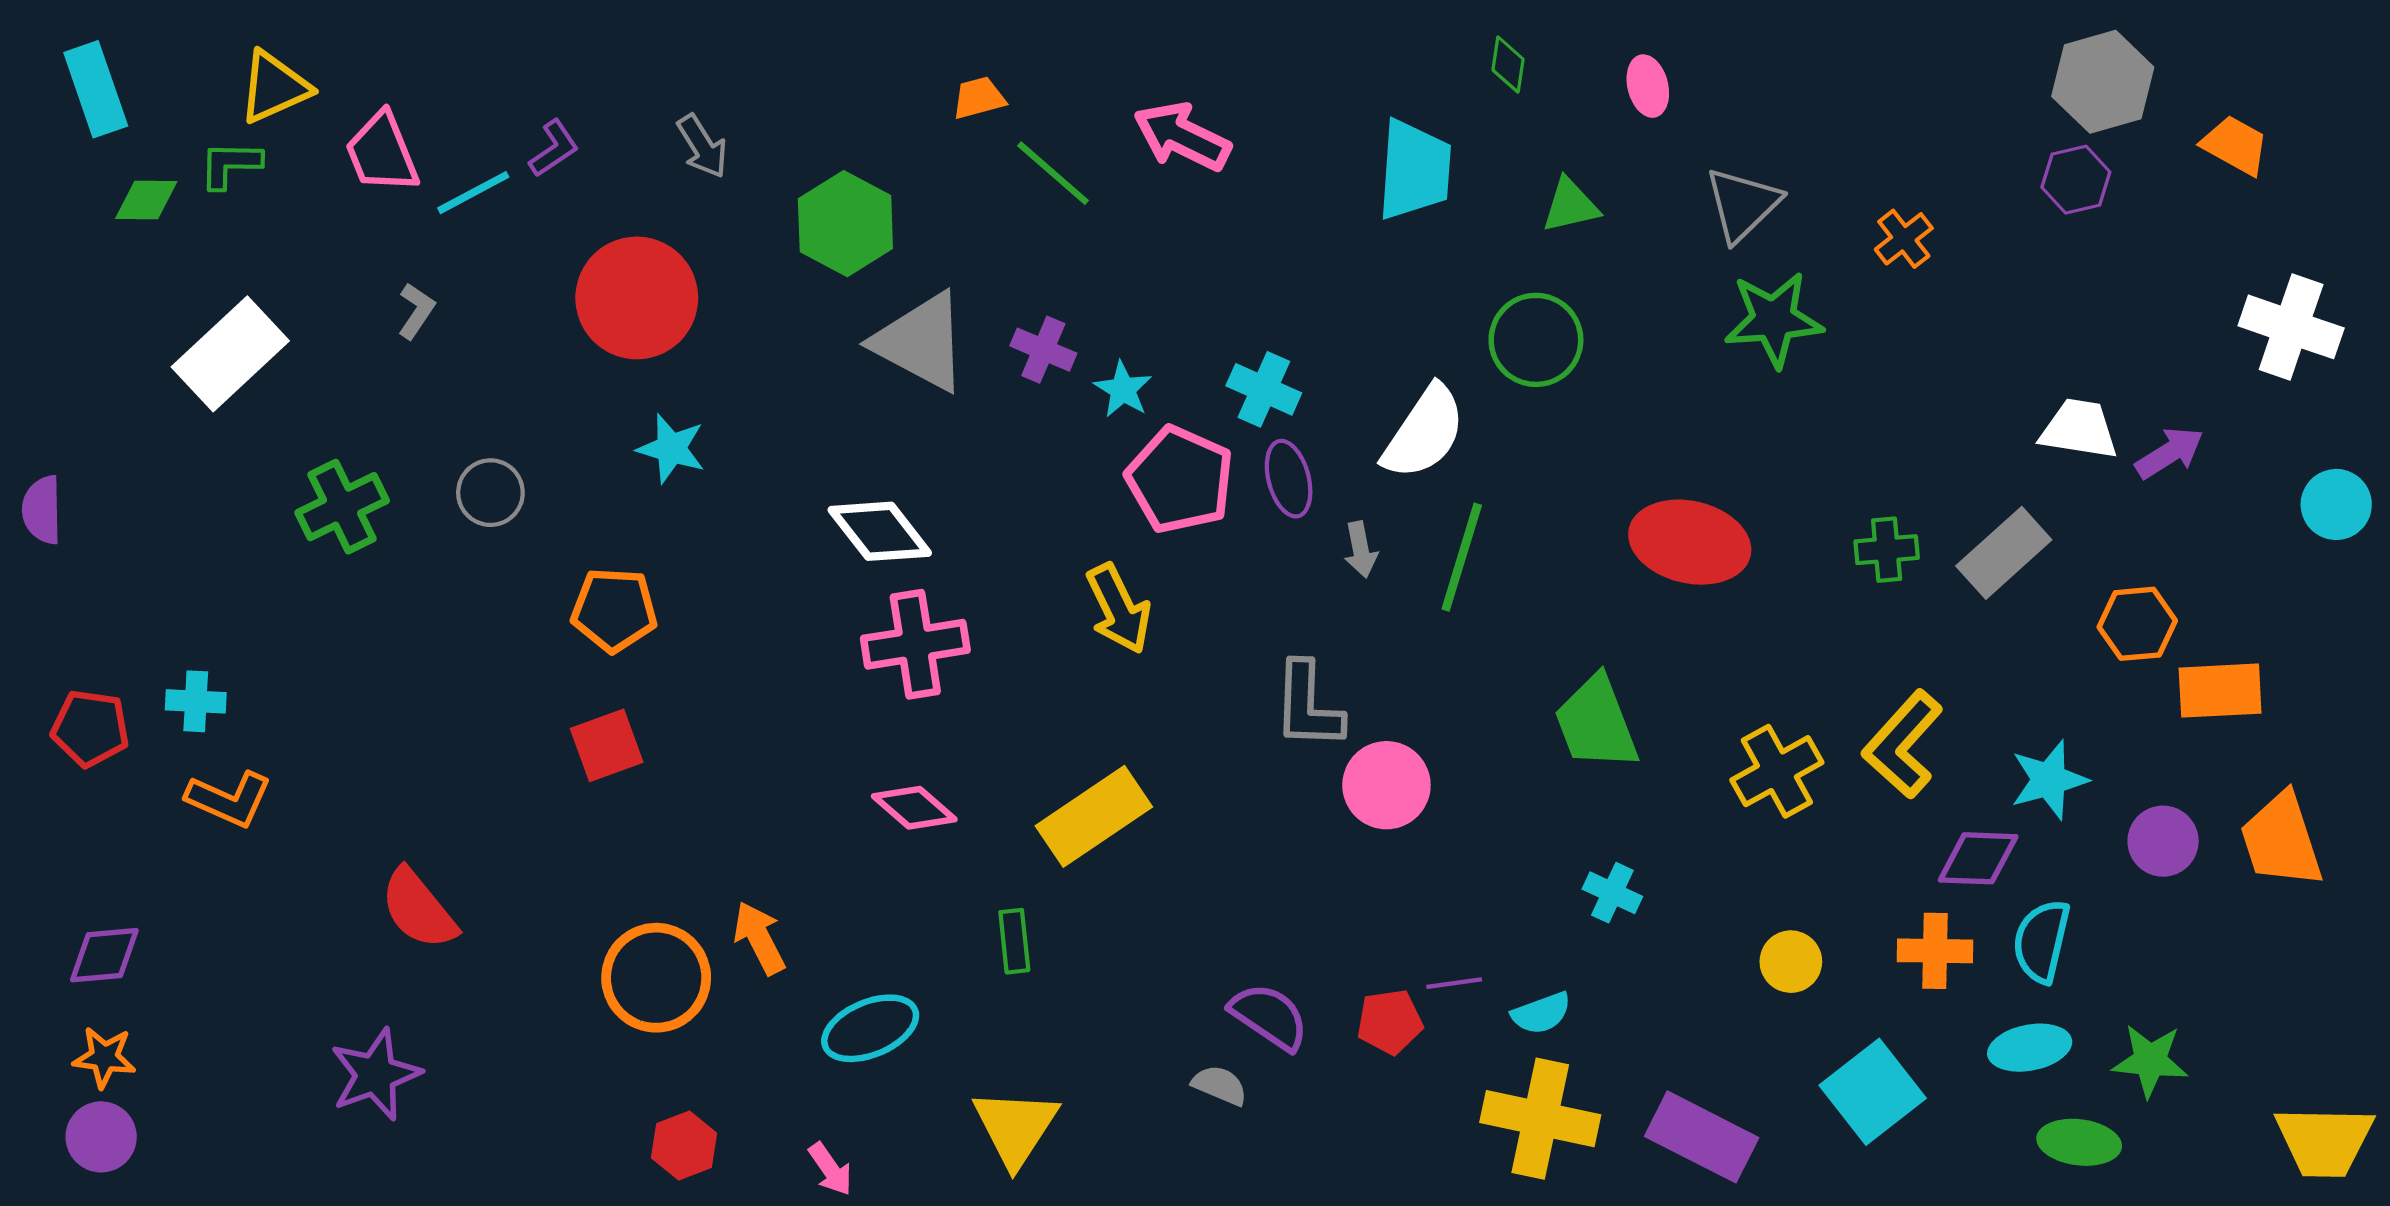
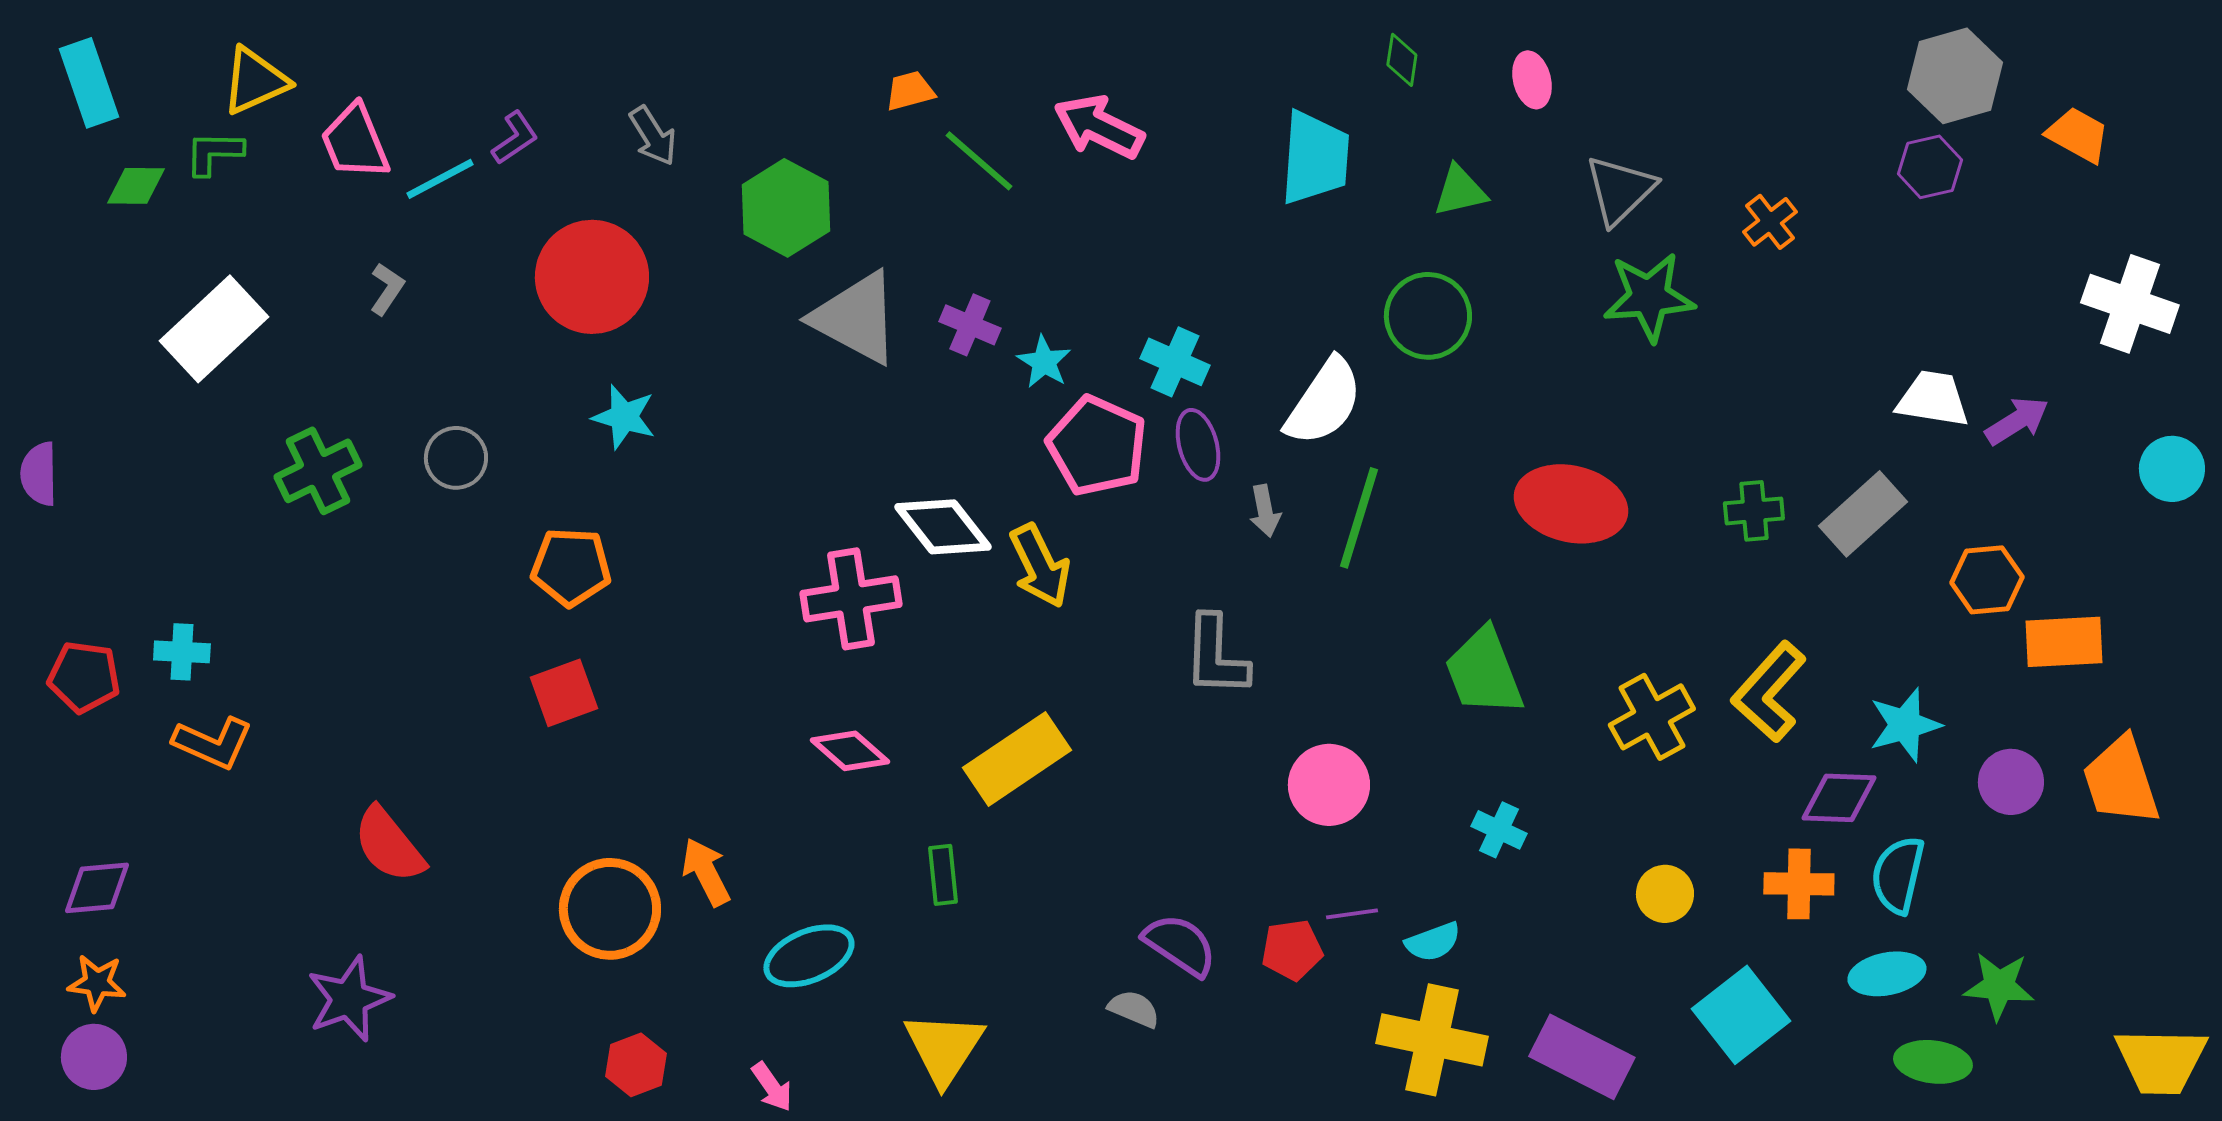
white diamond: (880, 531) -> (943, 527), moved
pink circle: (1386, 785) -> (1329, 785), moved

